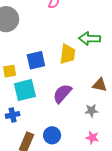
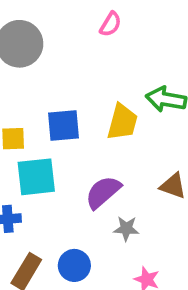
gray star: (91, 111) -> (126, 229), moved

